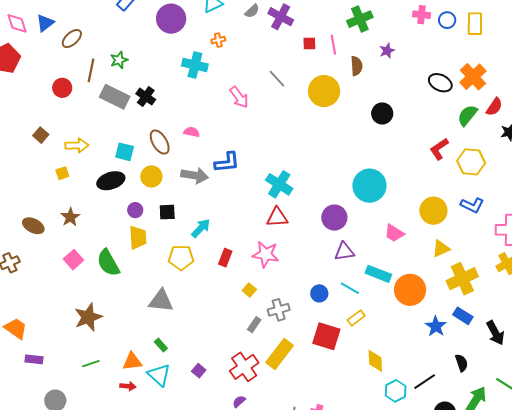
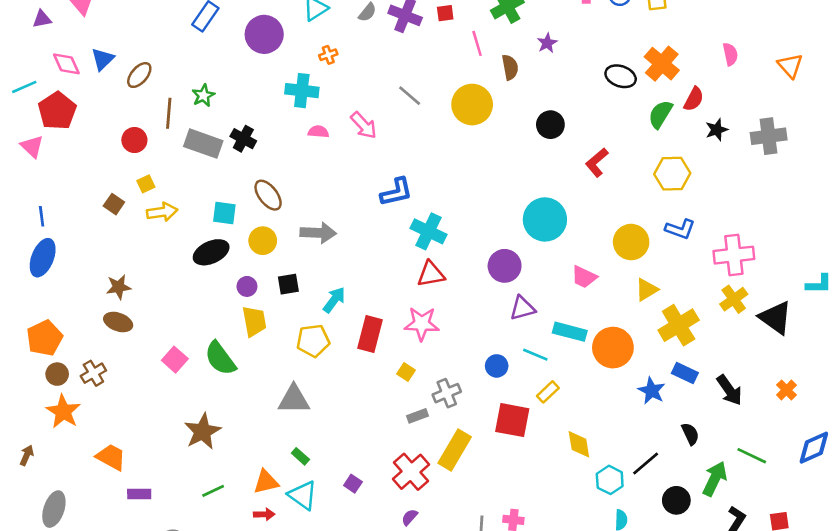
red square: (309, 43) -> (445, 13), moved
pink semicircle: (192, 132) -> (318, 132), moved
red L-shape: (439, 149) -> (597, 162), moved
blue L-shape: (227, 162) -> (396, 192), moved
yellow square: (62, 173) -> (146, 184), moved
brown star: (70, 217) -> (119, 287), moved, turned 30
red rectangle: (225, 258) -> (370, 334), size x1.5
gray rectangle: (254, 325) -> (417, 416), turned 42

